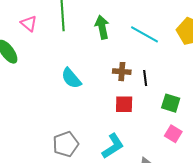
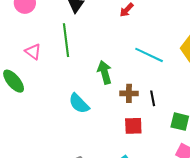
green arrow: (102, 27) -> (105, 72), moved

